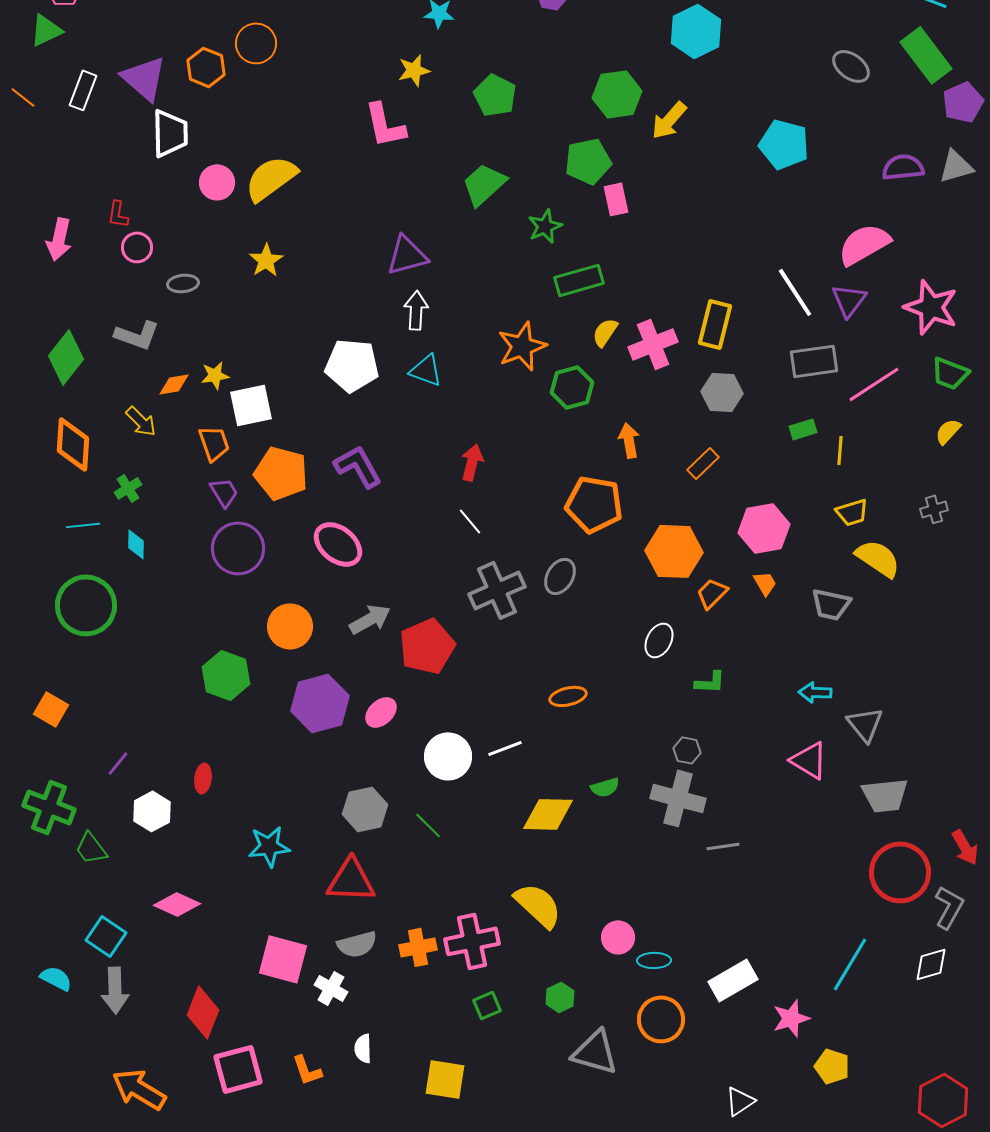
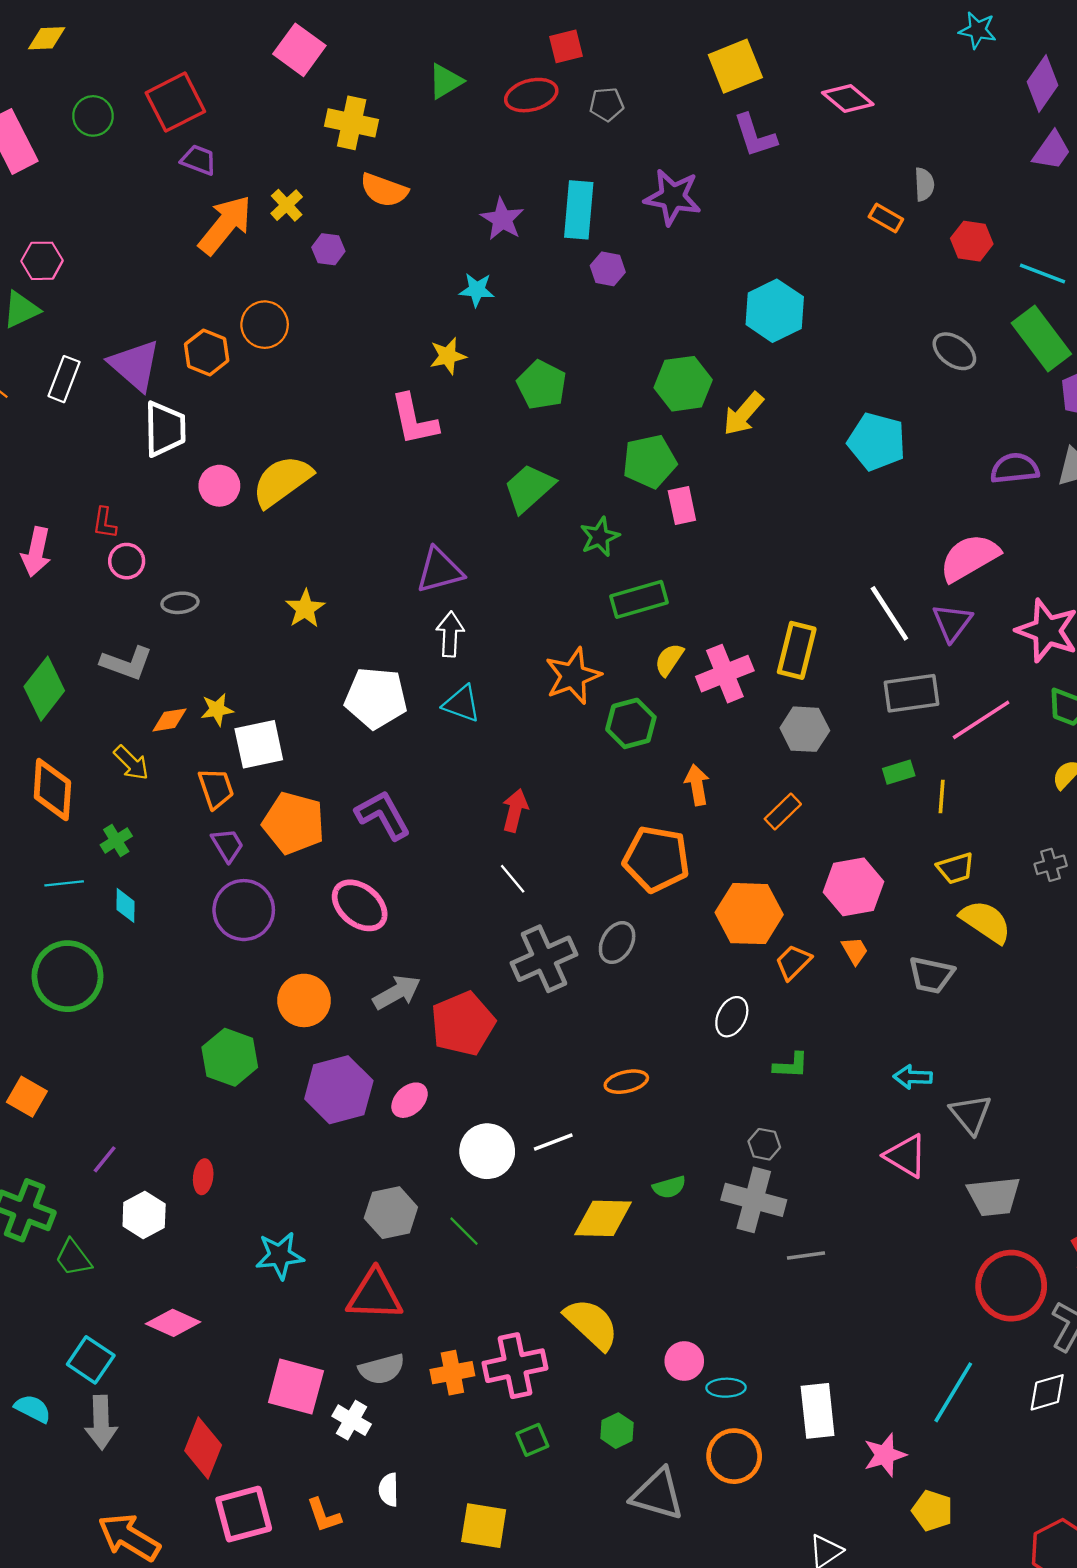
yellow star: (266, 260) -> (305, 609), moved
white rectangle: (733, 980) -> (818, 1411), turned -66

